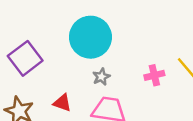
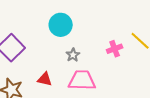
cyan circle: (90, 37) -> (61, 25), size x0.7

